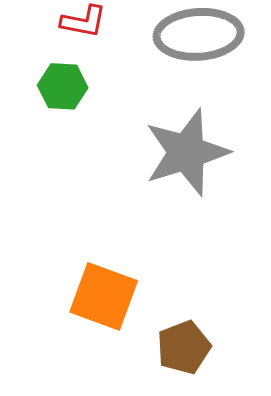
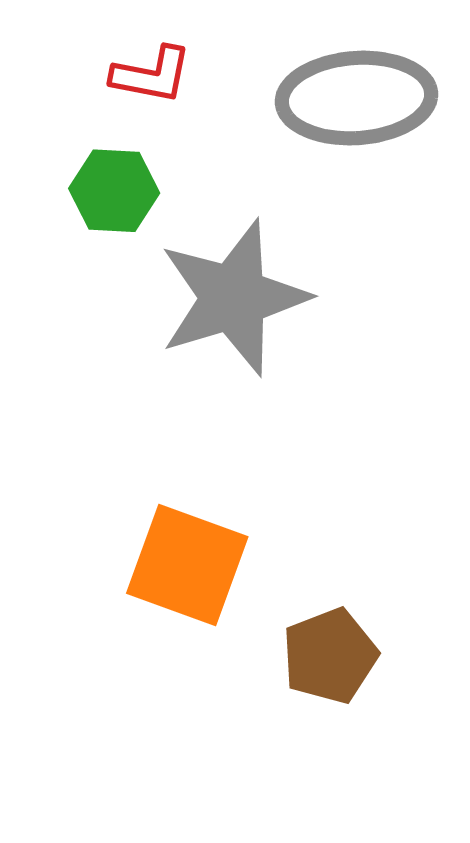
gray star: (187, 152) -> (234, 298), moved

